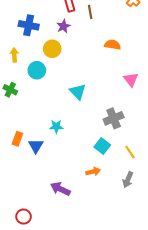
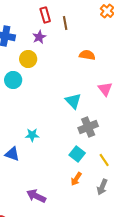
cyan triangle: (78, 92) -> (73, 101), moved
blue triangle: (36, 146) -> (12, 154), turned -42
orange arrow: (93, 172) -> (76, 179), moved, turned 136

